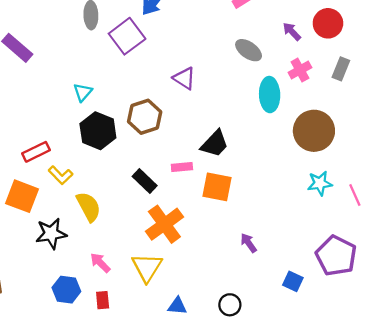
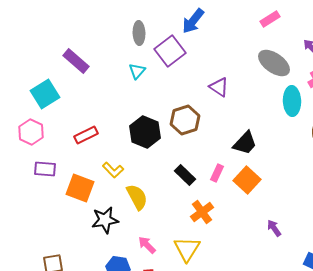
gray ellipse: (249, 50) -> (274, 63), size x1.4
cyan triangle: (83, 92) -> (137, 71), moved
red rectangle: (36, 152) -> (86, 135), moved
pink rectangle: (182, 167) -> (217, 173), moved, turned -60
orange square: (217, 187) -> (247, 180), turned 32
orange cross: (164, 224) -> (202, 212), size x0.7

